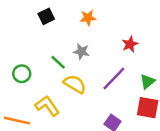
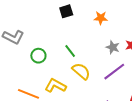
gray star: (81, 52) -> (113, 47), moved
yellow L-shape: (47, 106) -> (55, 86), turned -35

